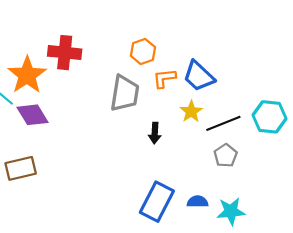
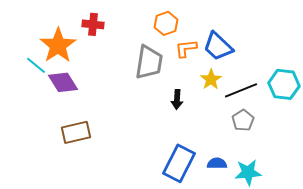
red cross: (65, 53) -> (93, 24), size x0.7
brown rectangle: (21, 168) -> (76, 132), moved

